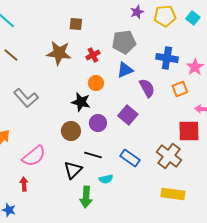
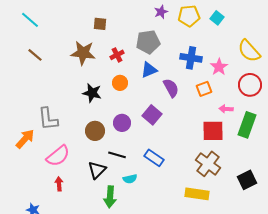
gray L-shape: (26, 98) -> (48, 119), moved, turned 35
black star: (81, 102) -> (92, 93), moved
brown cross: (169, 156) -> (208, 164), moved
red arrow: (24, 184) -> (59, 184), moved

